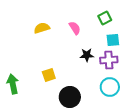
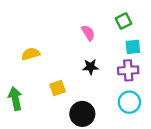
yellow semicircle: (42, 28) -> (31, 54), moved
black star: (87, 55) -> (91, 67), moved

